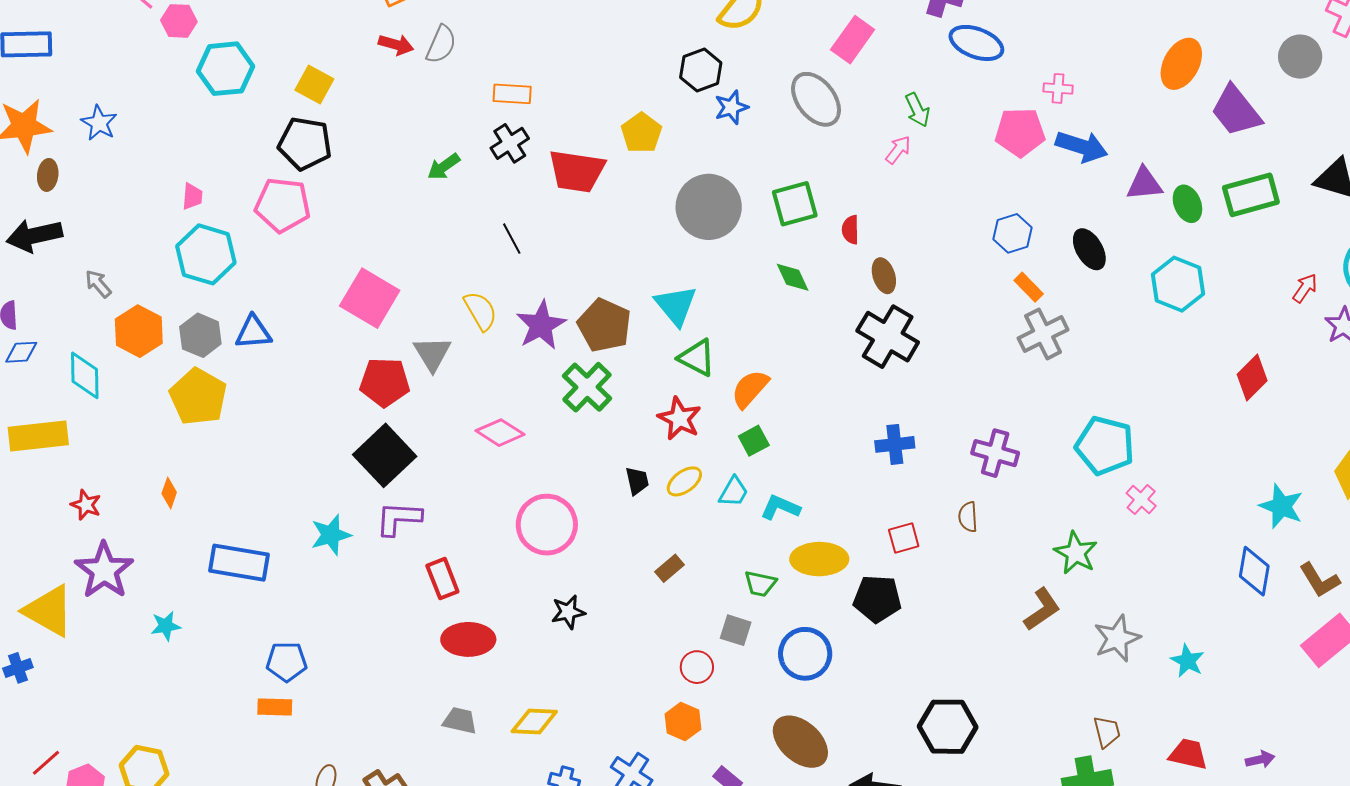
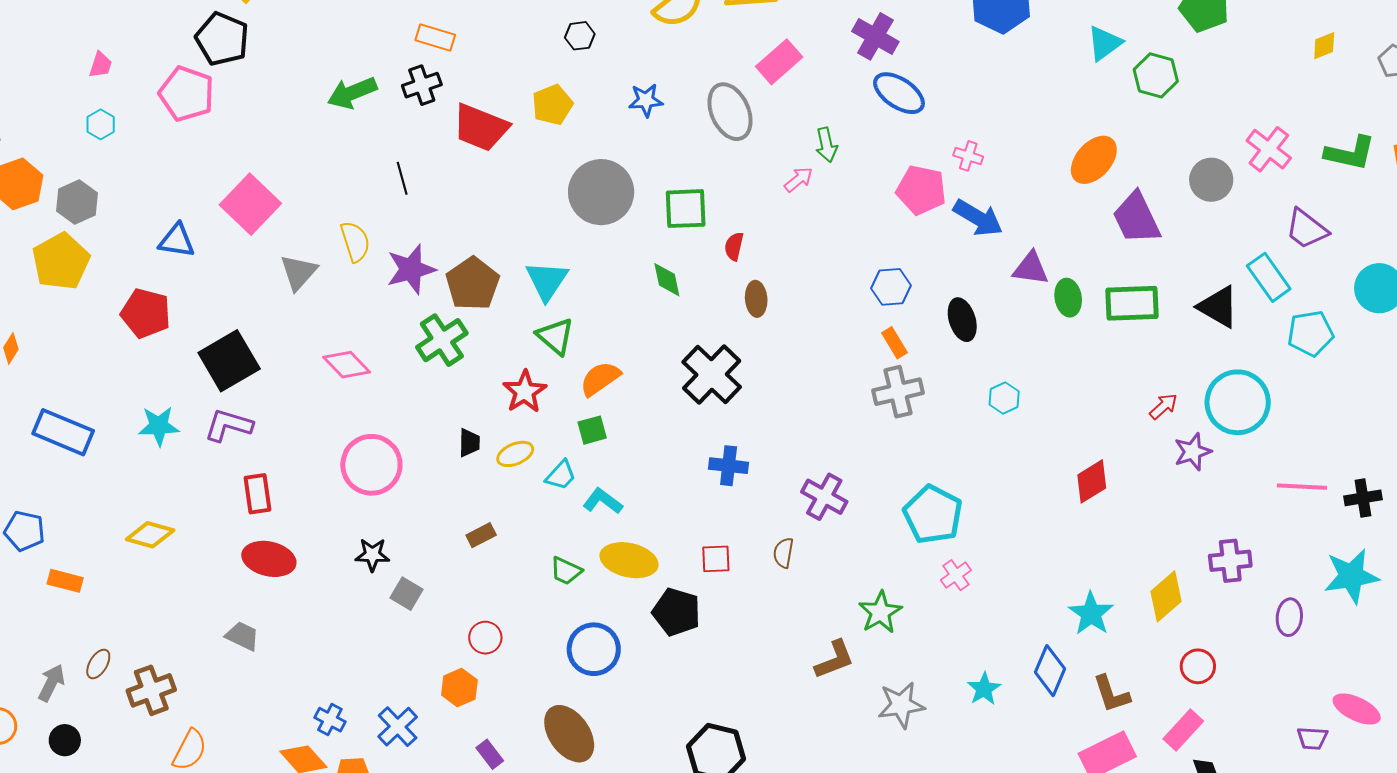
black hexagon: (701, 70) -> (580, 36), moved, size x0.7
green arrow: (444, 167) -> (352, 93), size x1.4
cyan hexagon: (206, 254) -> (101, 124), size x0.5
cyan hexagon: (1178, 284) -> (1004, 398), moved, size x0.6
blue triangle: (253, 332) -> (177, 241), moved
black cross: (888, 337) -> (712, 375), moved
red pentagon: (385, 382) -> (146, 313), moved
gray square: (736, 630) -> (407, 594), moved
cyan star: (1187, 661) -> (984, 689), moved
blue pentagon: (287, 662) -> (24, 531), moved
yellow diamond: (534, 722) -> (150, 535), moved

